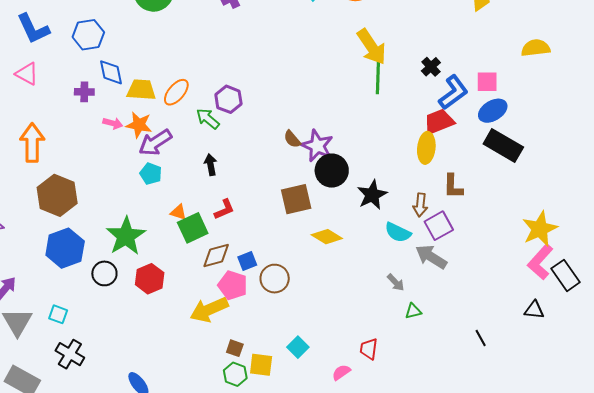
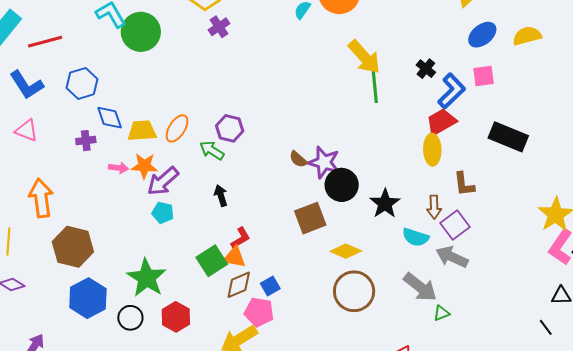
blue ellipse: (493, 111) -> (482, 35), moved
orange triangle: (178, 212) -> (234, 257), moved, size x1.4
brown circle: (275, 279) -> (354, 291), moved, size x1.4
gray arrow: (396, 282) -> (420, 287), size x1.8
black line: (481, 338) -> (546, 327), moved

